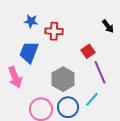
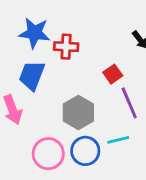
blue star: (31, 21) -> (35, 33), size x1.6
cyan line: (92, 99) -> (118, 140), turned 35

